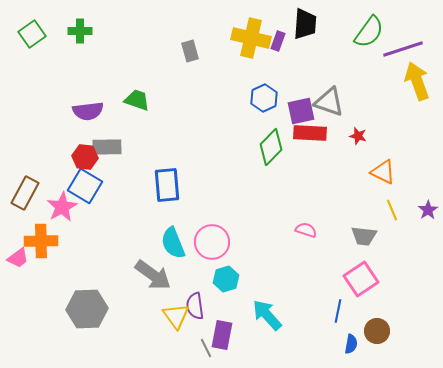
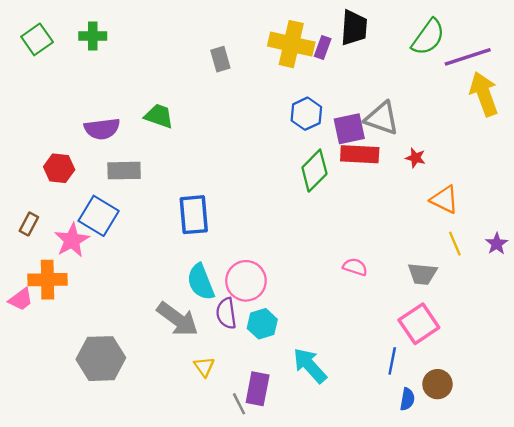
red hexagon: (85, 157) -> (59, 168), moved
brown rectangle: (25, 193) -> (29, 224), size x0.6
purple semicircle: (195, 306) -> (226, 313), moved
yellow triangle: (176, 316) -> (204, 367), size x0.7

